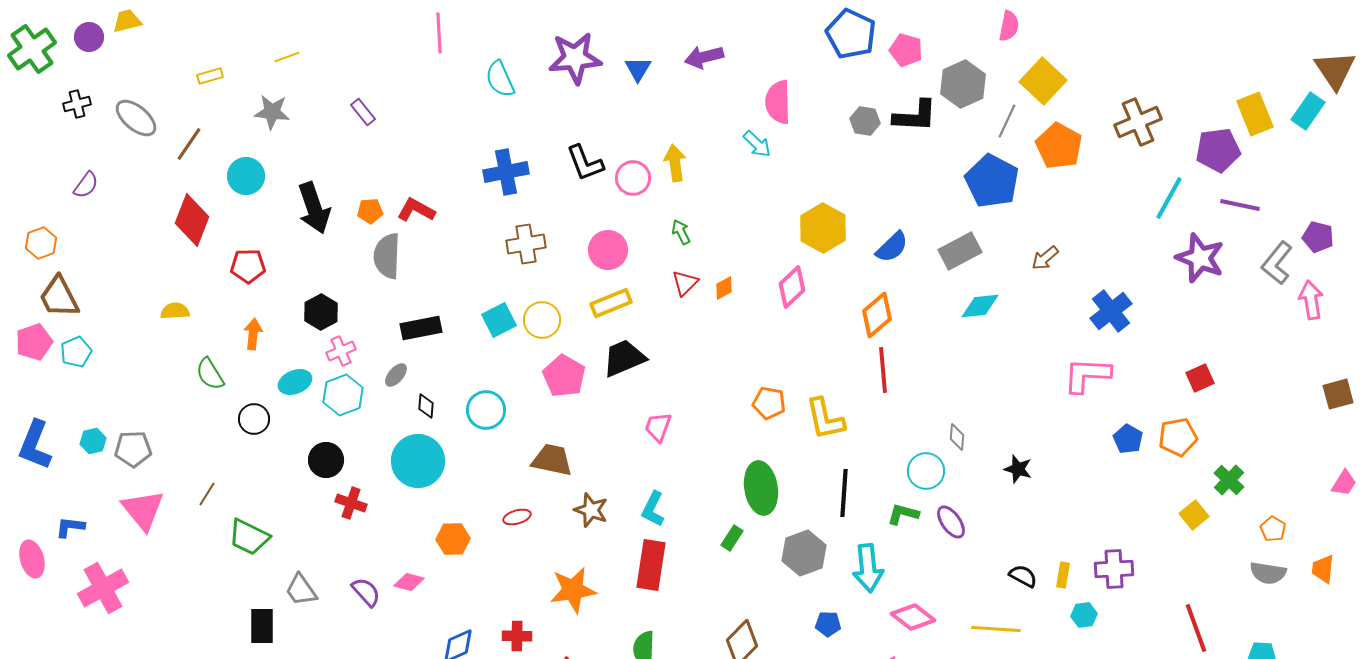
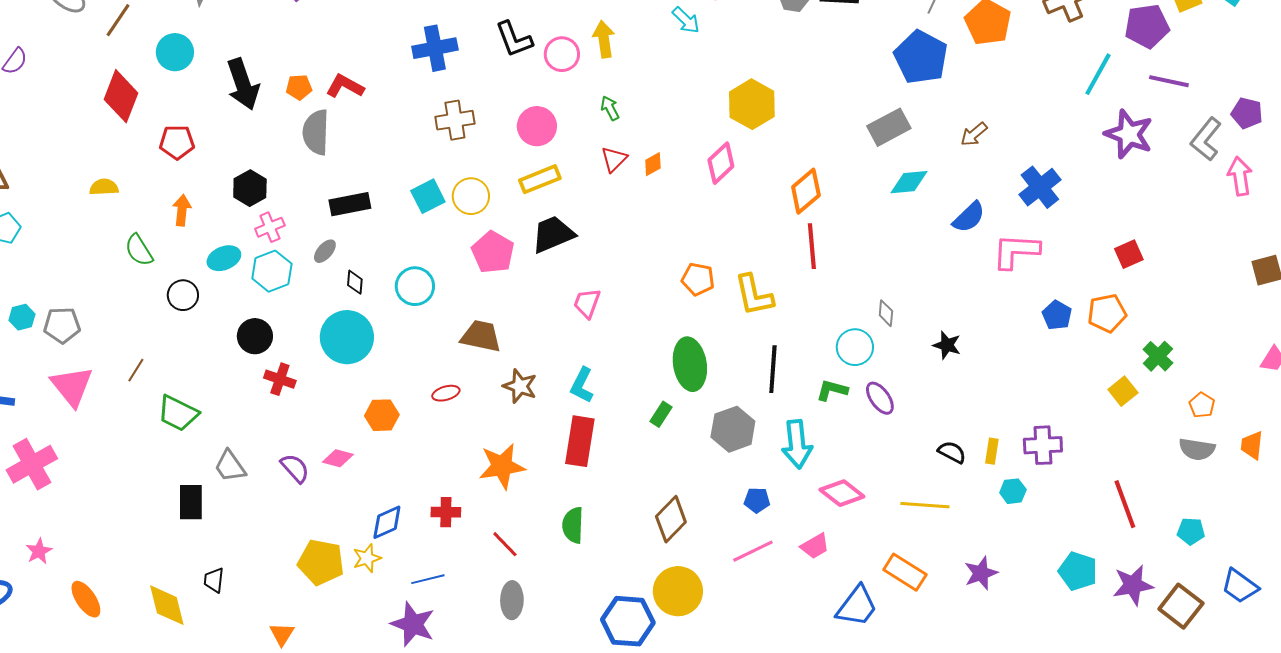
blue semicircle: (892, 247) -> (969, 217), moved

